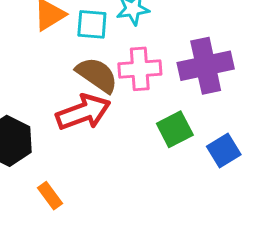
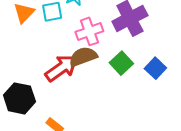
brown semicircle: (97, 75) -> (83, 57), moved, turned -40

